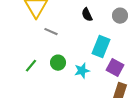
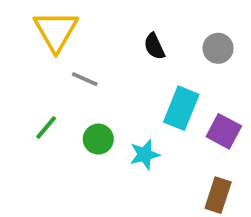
green line: (31, 66) -> (46, 127), moved
purple square: (115, 68) -> (224, 131), moved

